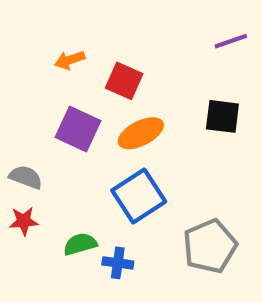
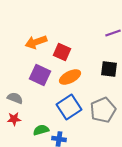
orange arrow: (70, 60) -> (36, 42), size x1.5
gray pentagon: (210, 246) -> (103, 110), moved

